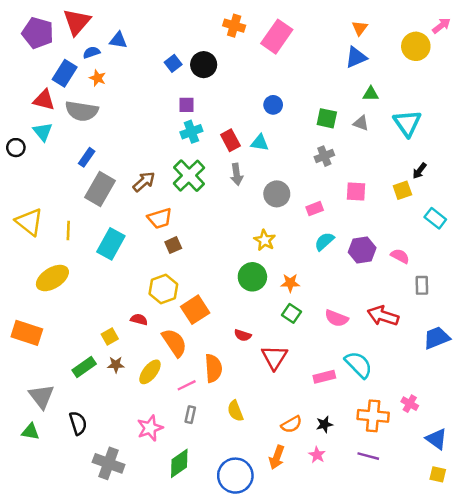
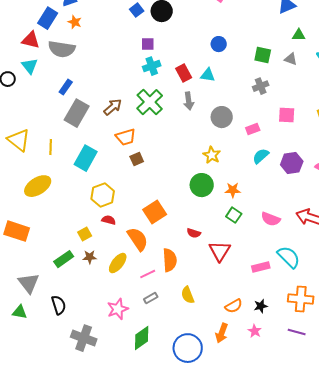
yellow hexagon: (163, 289) -> (103, 195), moved
gray rectangle: (190, 415) -> (151, 298), turned 48

